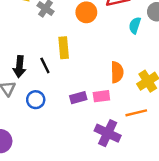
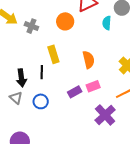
black line: (45, 65) -> (42, 72), turned 40
orange semicircle: (117, 72) -> (89, 60), moved
purple cross: (108, 133) -> (105, 115), turned 35

